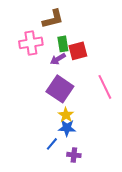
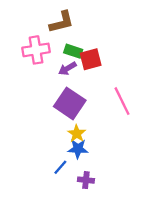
green rectangle: (63, 44) -> (73, 51), turned -63

